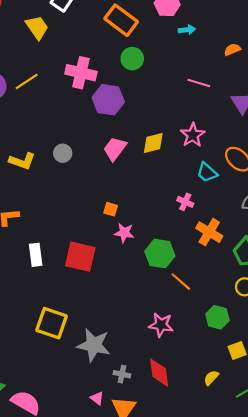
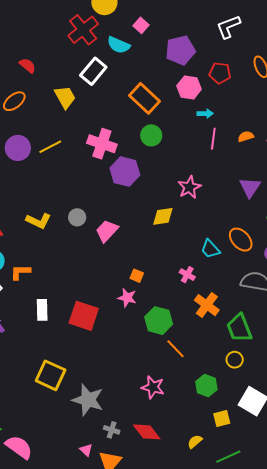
pink line: (199, 83) -> (213, 139), moved, turned 75
pink star: (193, 135) -> (189, 187), moved
pink trapezoid: (115, 149) -> (107, 231), moved
orange square: (111, 209) -> (137, 276), moved
red diamond: (159, 373) -> (147, 432), turned -36

